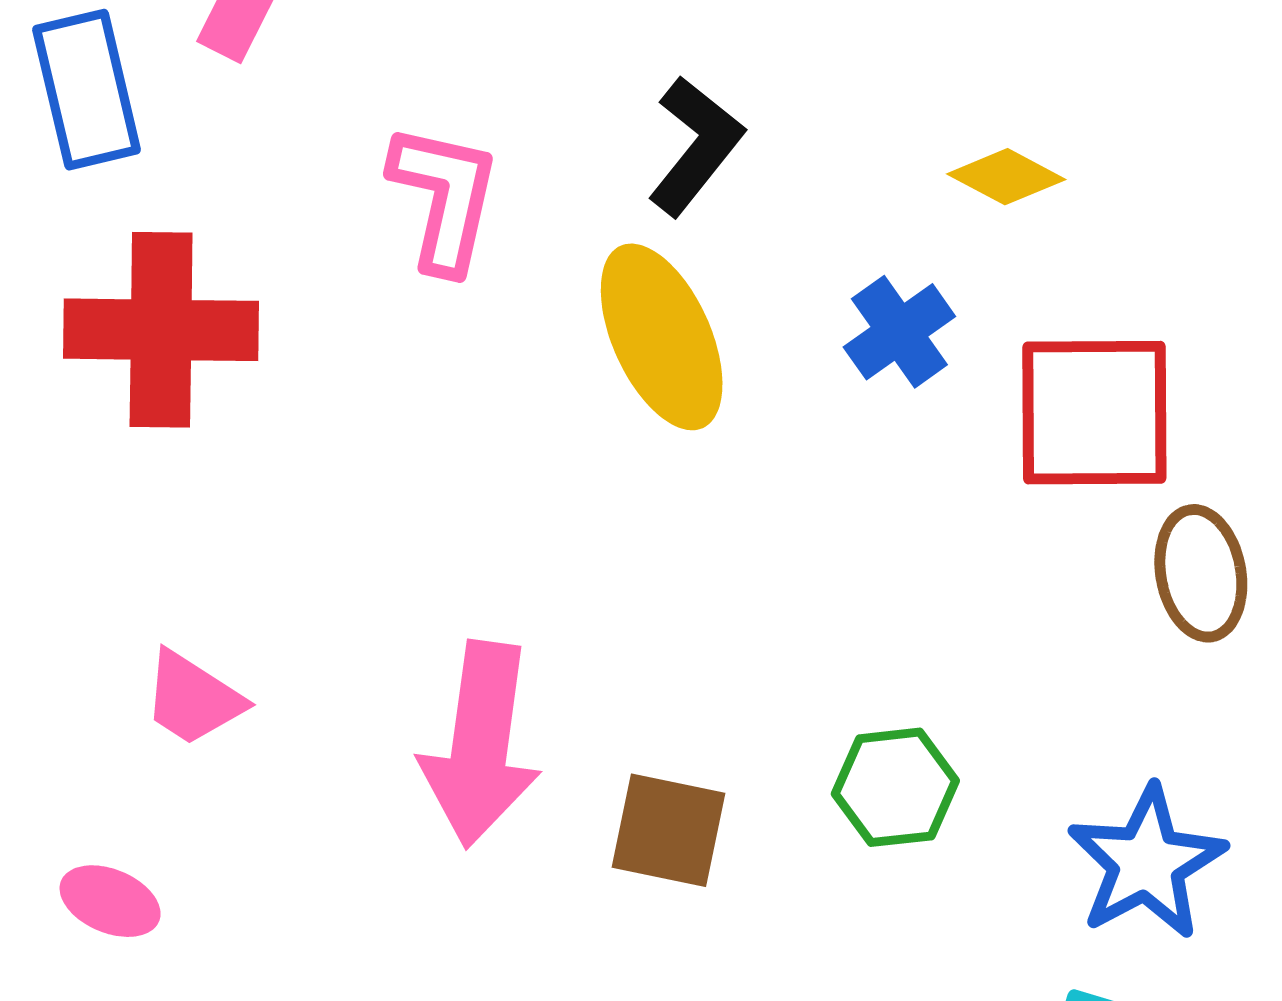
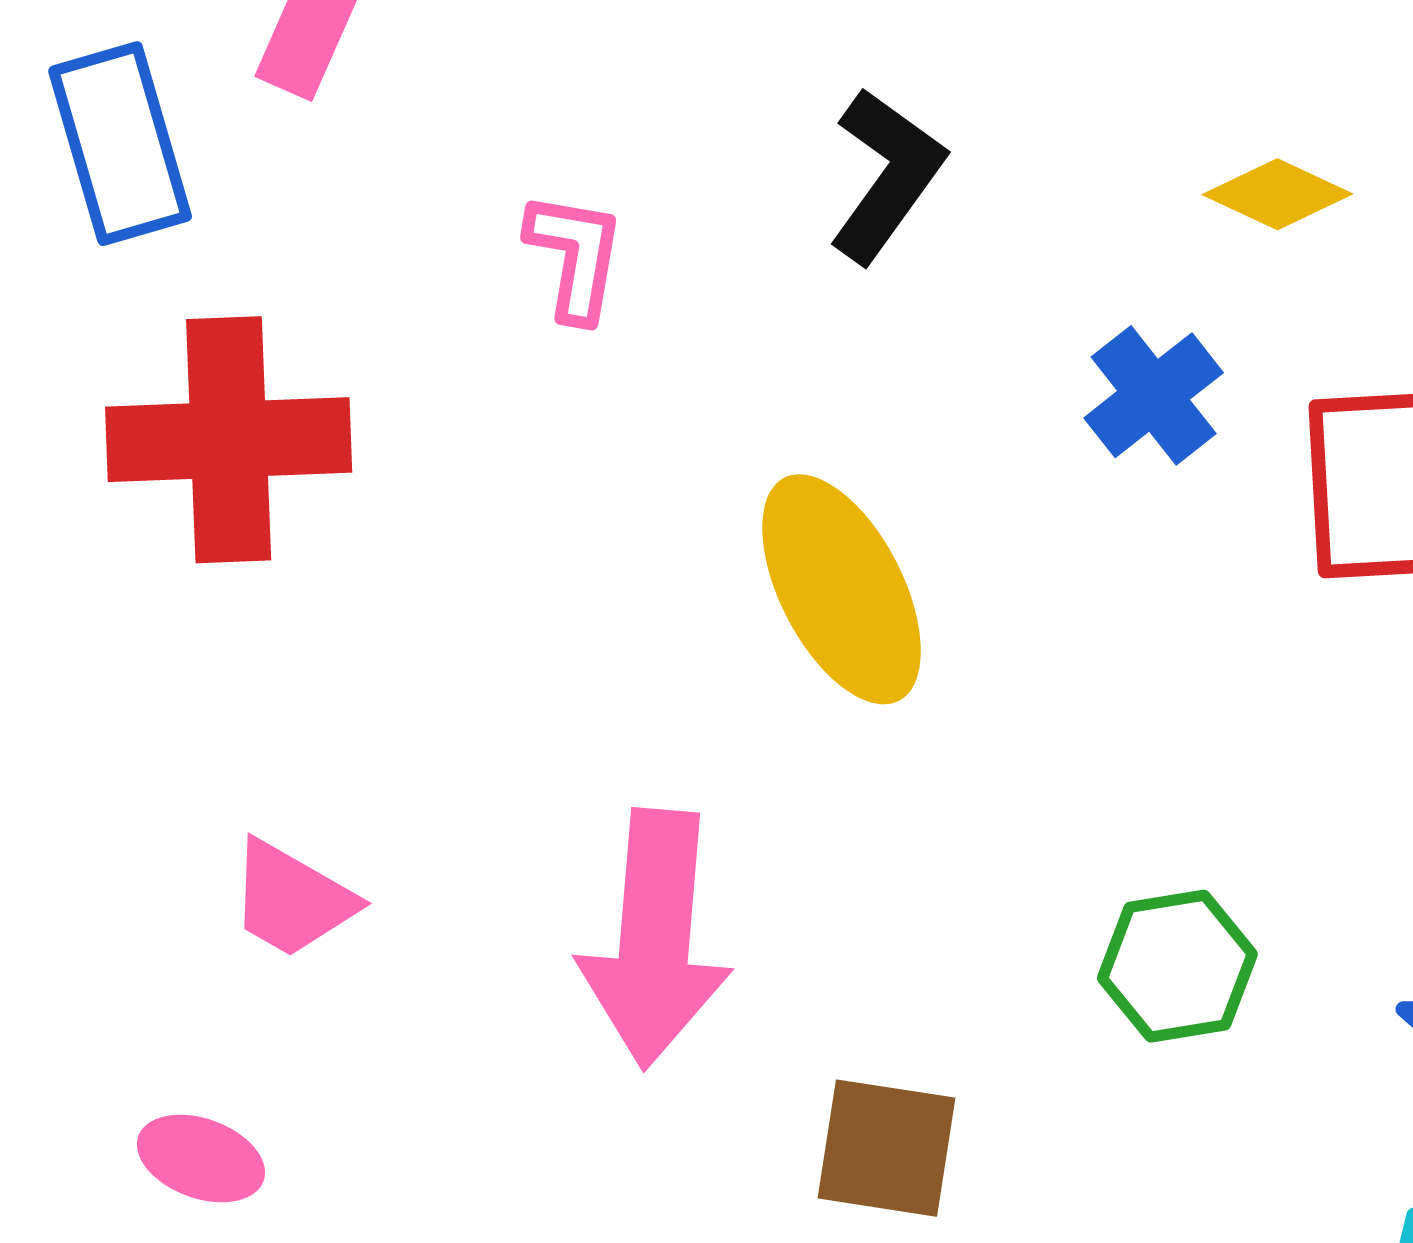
pink L-shape: (444, 198) -> (575, 256), size x0.7
yellow ellipse: (662, 337) -> (842, 589), moved
brown square: (669, 830) -> (886, 1148), moved

